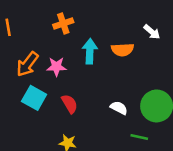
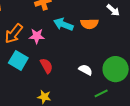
cyan arrow: (90, 51) -> (63, 24), turned -72
green line: (139, 137) -> (101, 93), turned -40

